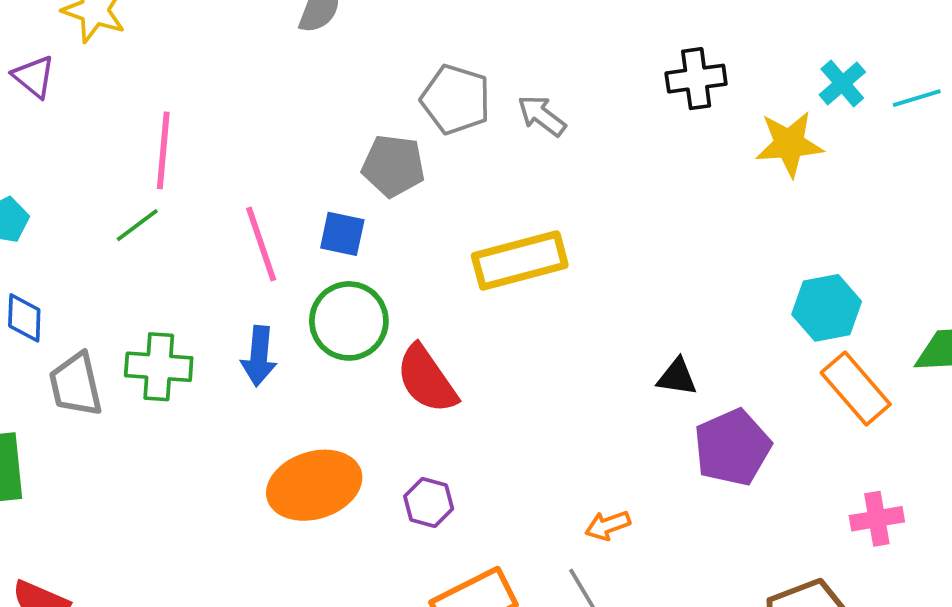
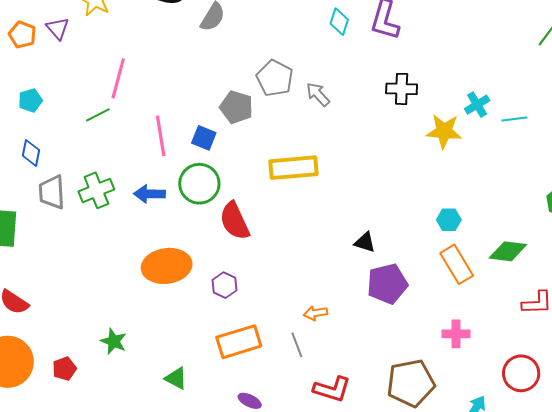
cyan hexagon: (827, 308) -> (449, 220), size x0.7
blue arrow: (259, 356) -> (149, 194), turned 76
green cross: (159, 367) -> (96, 190), turned -36

